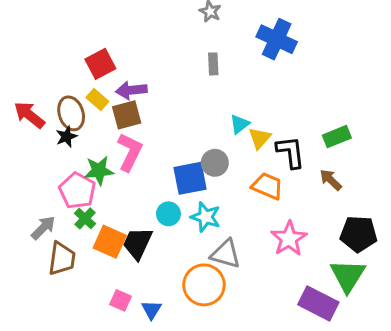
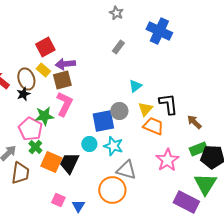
gray rectangle: (213, 64) -> (118, 47), turned 40
green rectangle: (337, 137) -> (198, 149), moved
yellow triangle: (260, 138) -> (145, 109), moved

